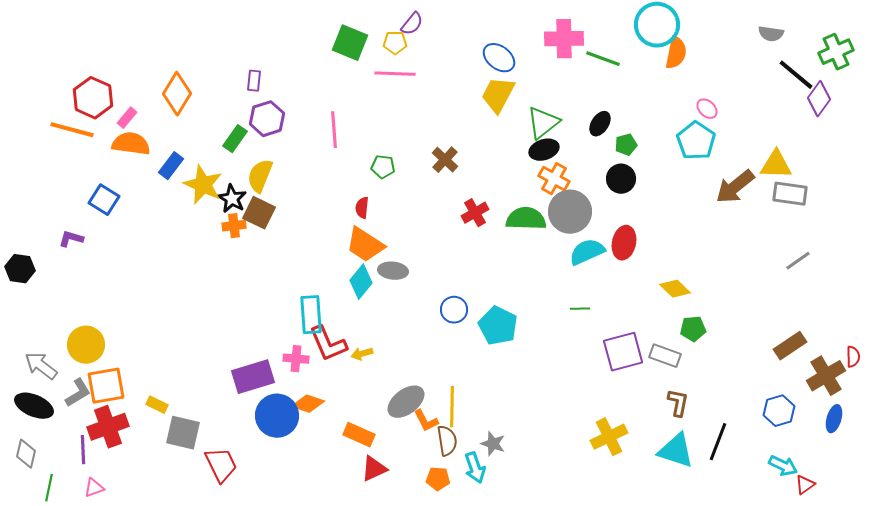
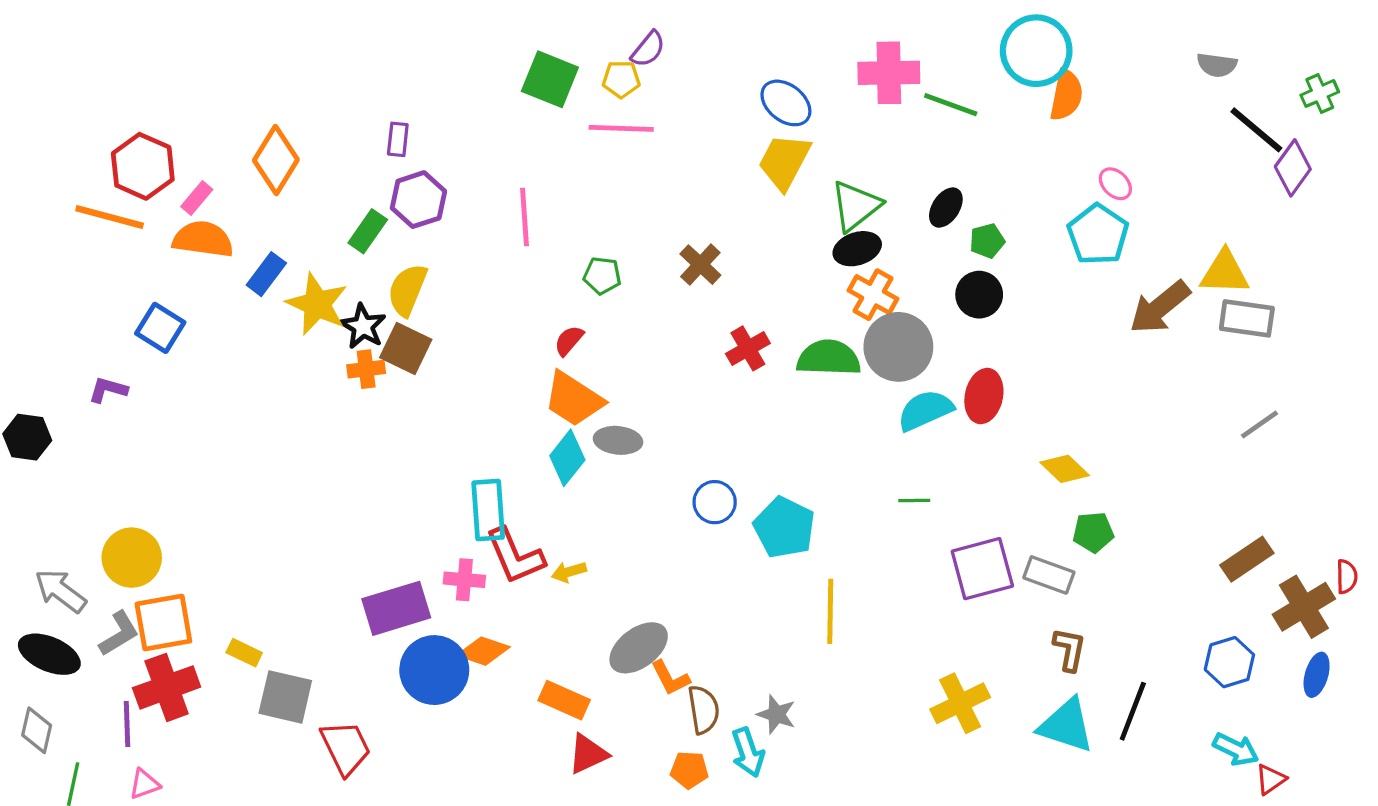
green cross: (836, 52) -> (1320, 93), size x0.7
red semicircle: (362, 208) -> (569, 341), turned 35
yellow line: (452, 407) -> (830, 611), moved

